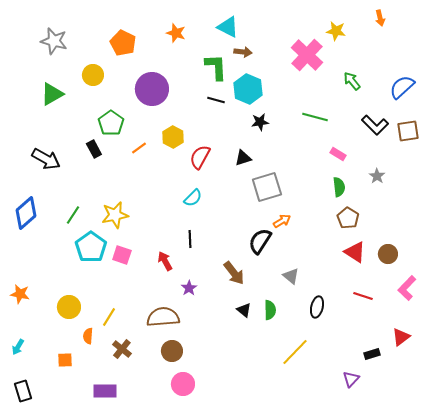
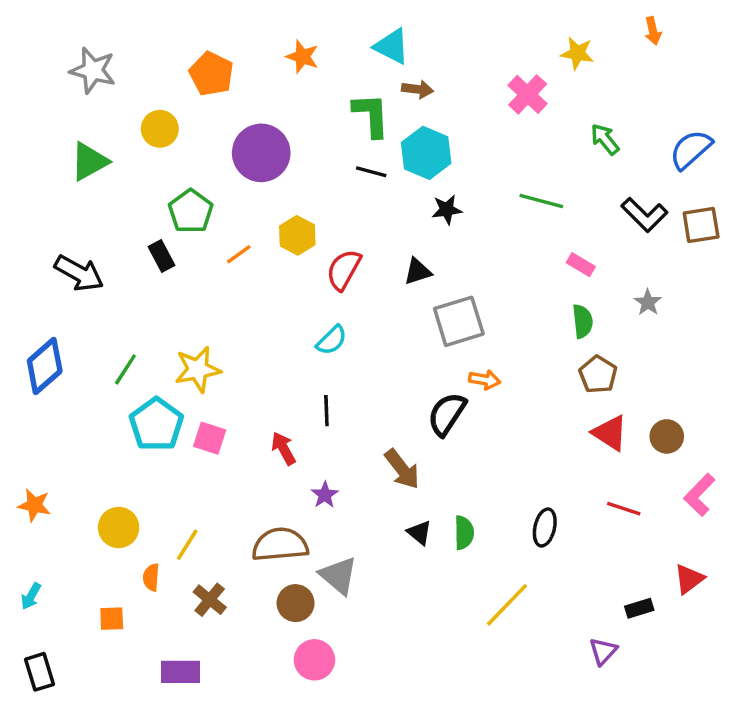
pink cross: (307, 55) -> (528, 94), size x0.7
orange arrow: (282, 221) -> (485, 380), turned 42
gray triangle: (291, 276) -> (339, 576), moved, size x1.4

